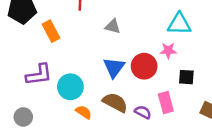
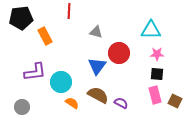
pink star: (168, 51) -> (157, 54), moved
red circle: (144, 66) -> (119, 53), moved
pink rectangle: (166, 102) -> (155, 95), moved

